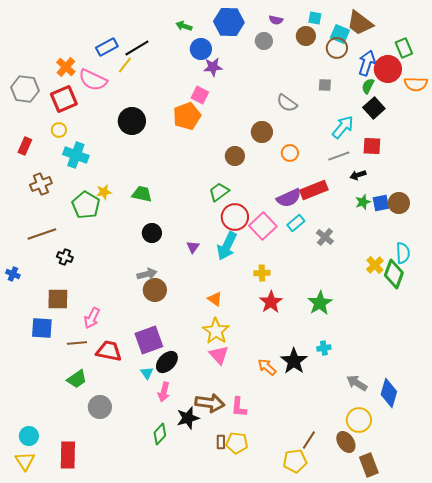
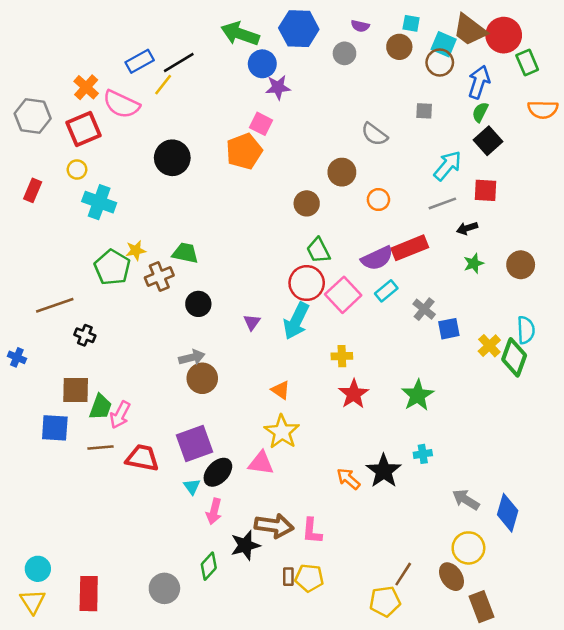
green arrow: (184, 26) -> (240, 34), size x1.8
red circle: (388, 69) -> (504, 35), moved
brown cross: (41, 184) -> (159, 277), moved
green trapezoid: (219, 192) -> (318, 250), moved, turned -80
blue square: (381, 203) -> (449, 329), moved
pink triangle: (219, 355) -> (261, 463), moved, turned -40
green trapezoid: (77, 379) -> (100, 407), moved, turned -35
gray circle: (100, 407) -> (164, 588), moved

